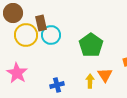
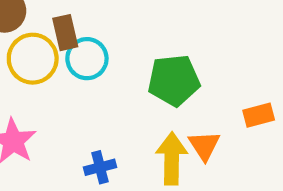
green pentagon: (91, 45) -> (174, 80), turned 30
yellow arrow: (90, 81) -> (172, 159), size x1.6

